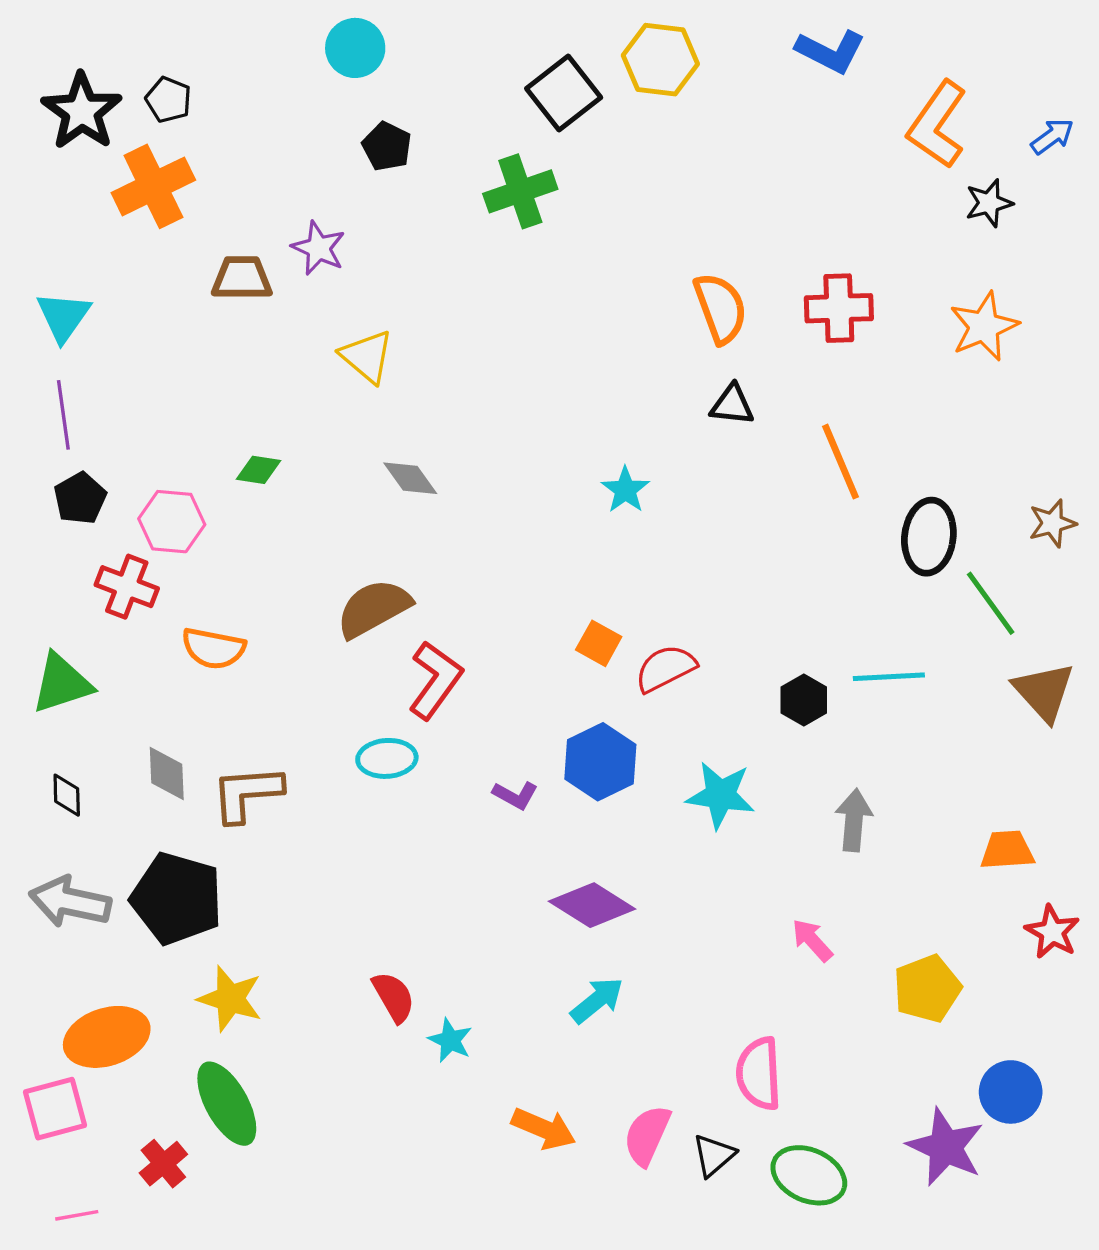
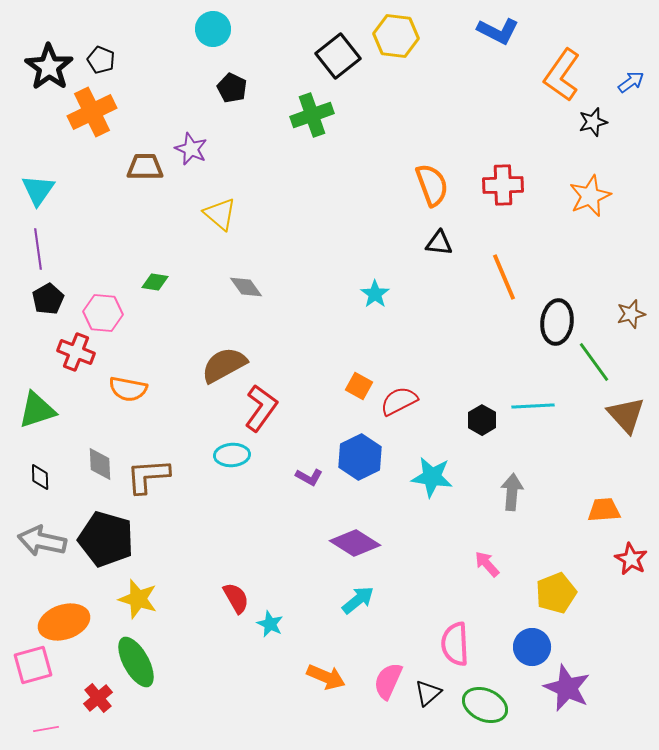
blue circle: (1011, 1092) -> (532, 647), moved

